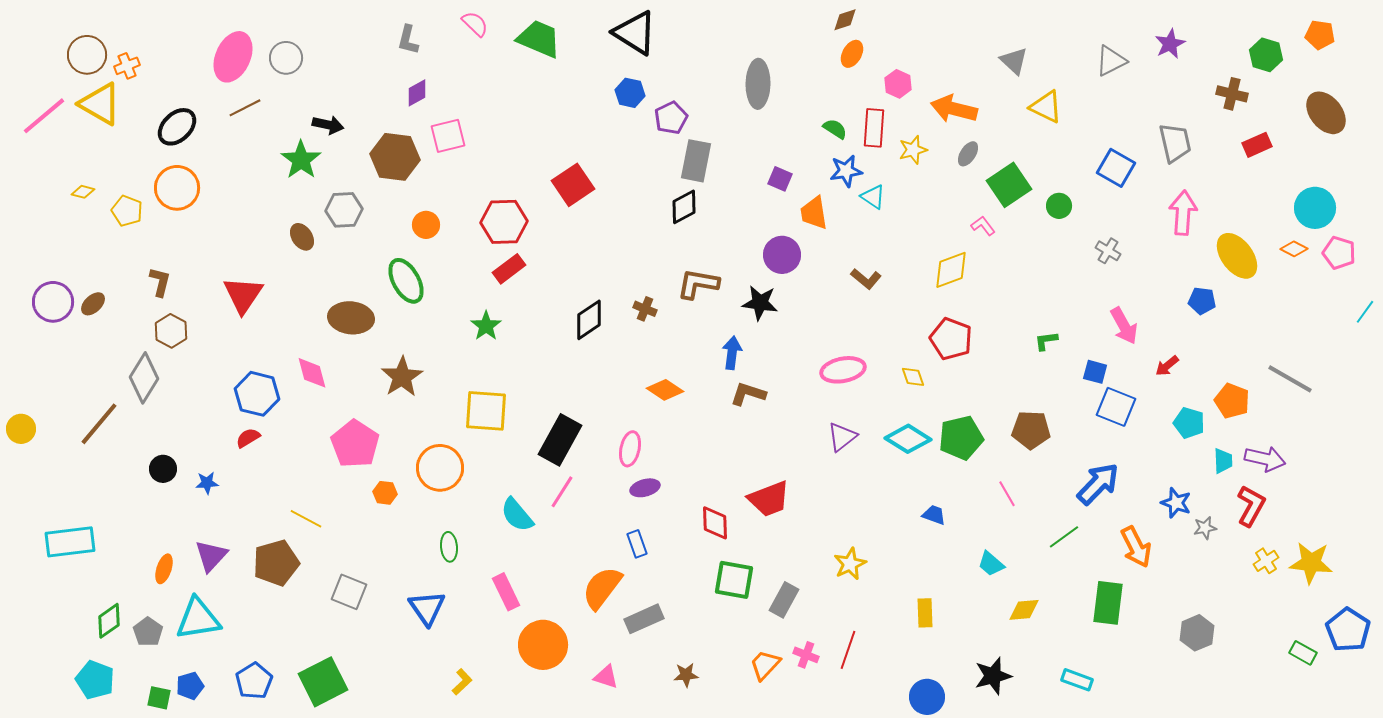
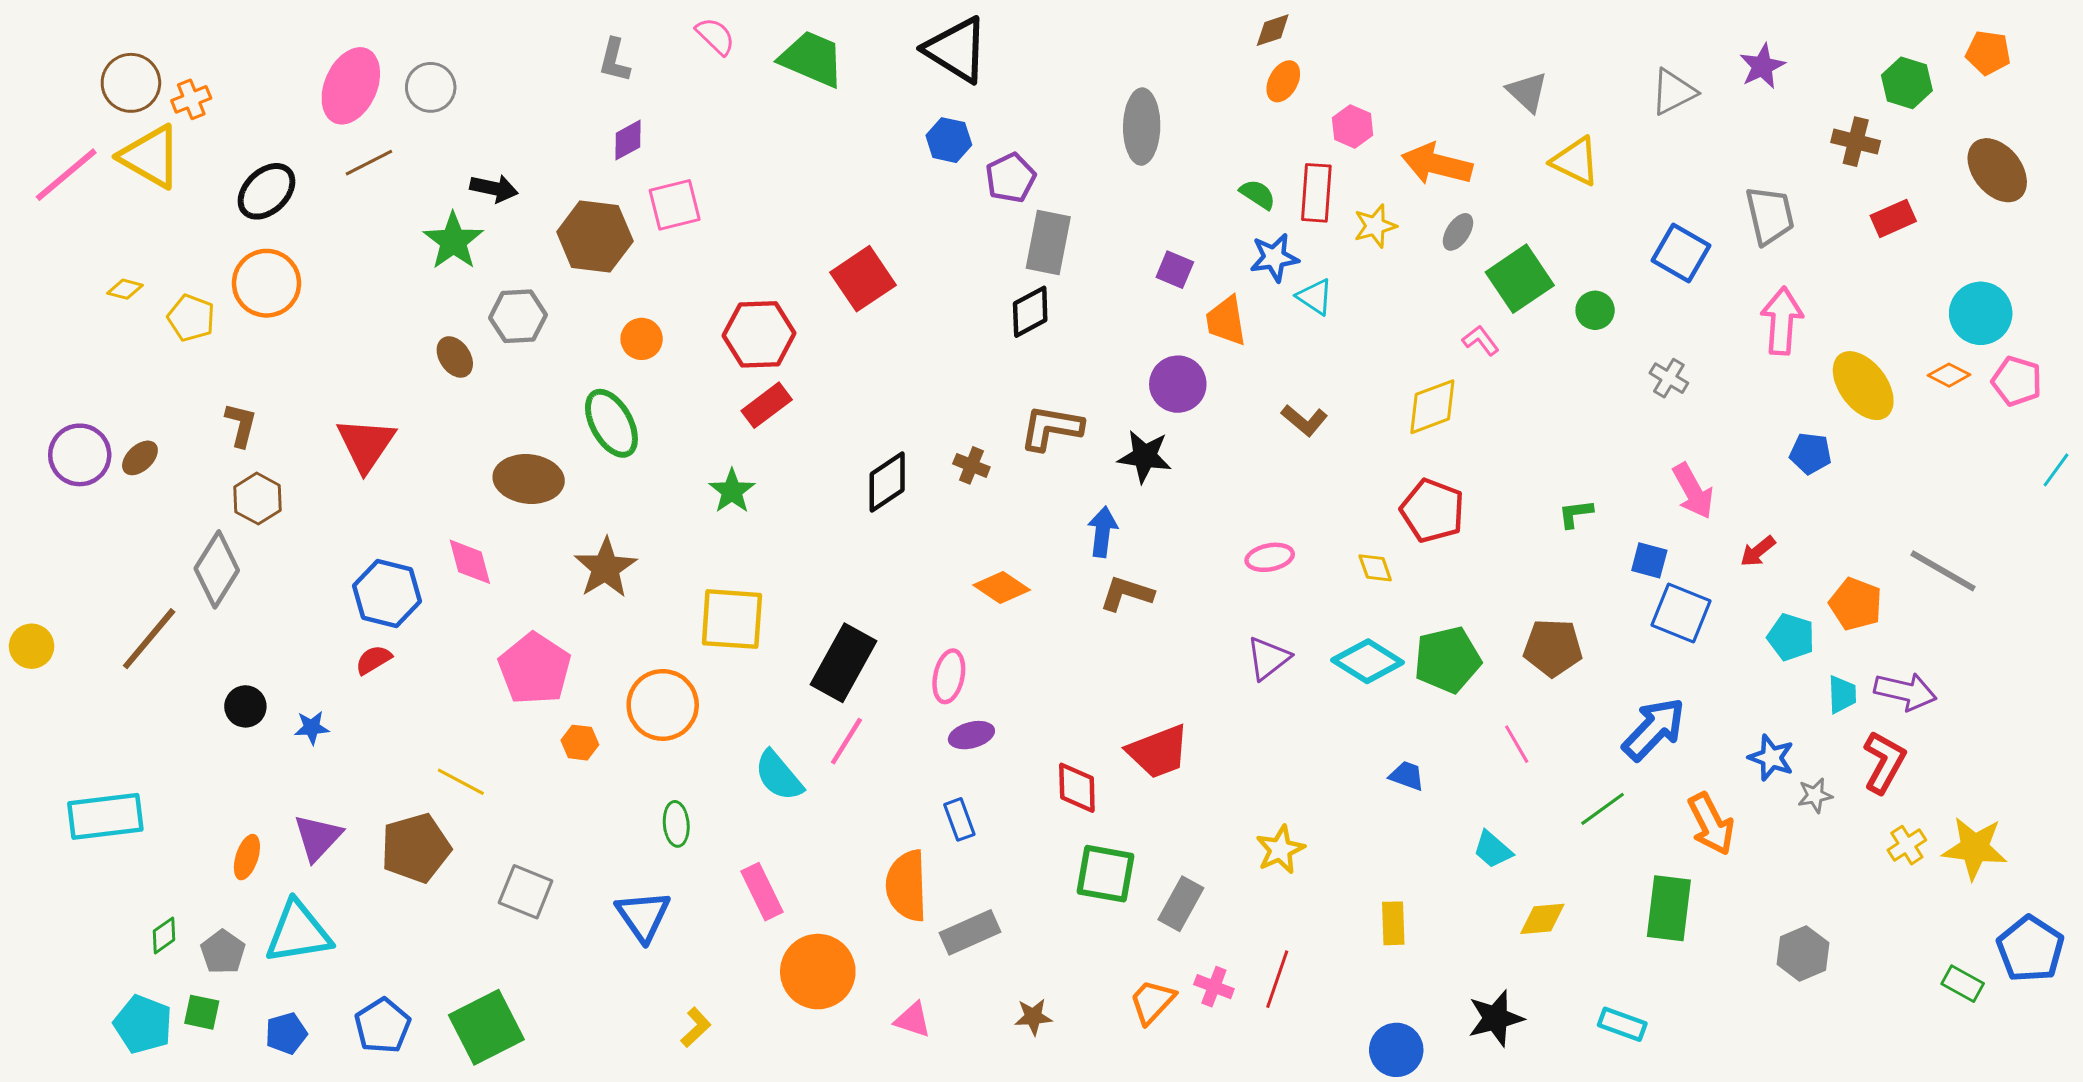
pink ellipse: (843, 370) -> (1270, 557), size x0.7
orange semicircle: (602, 588) -> (907, 886), turned -39
green diamond: (109, 621) -> (164, 935), size x0.7
green square: (159, 698) -> (202, 1012), moved

